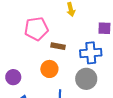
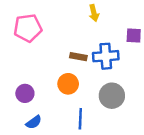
pink pentagon: (36, 29) -> (28, 28), moved
blue cross: (91, 53) -> (106, 56), moved

